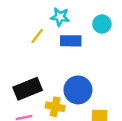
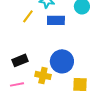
black rectangle: (28, 89) -> (20, 60), size x0.7

